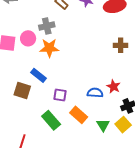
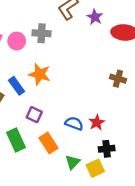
orange star: (49, 48) -> (40, 74), moved

